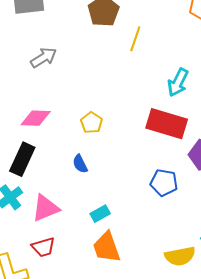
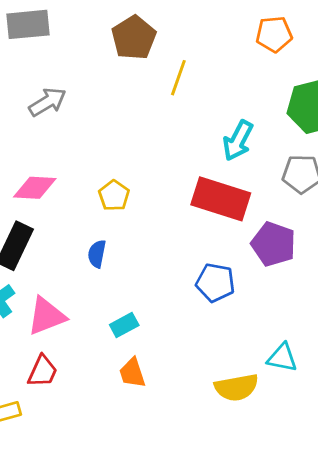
blue semicircle: (80, 164) -> (97, 254), turned 36
red trapezoid: (43, 247) -> (43, 371), turned -50
orange trapezoid: (107, 247) -> (132, 373), size x0.7

